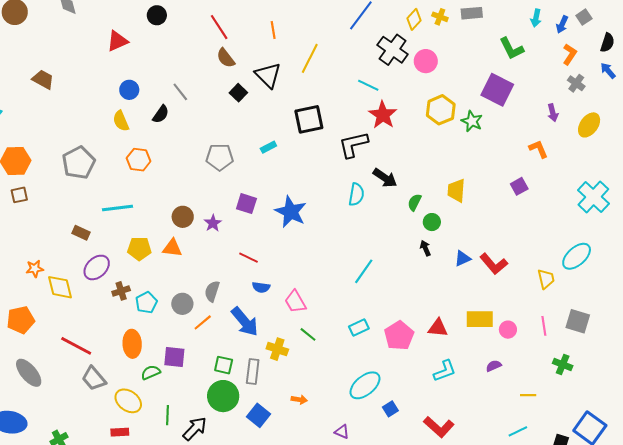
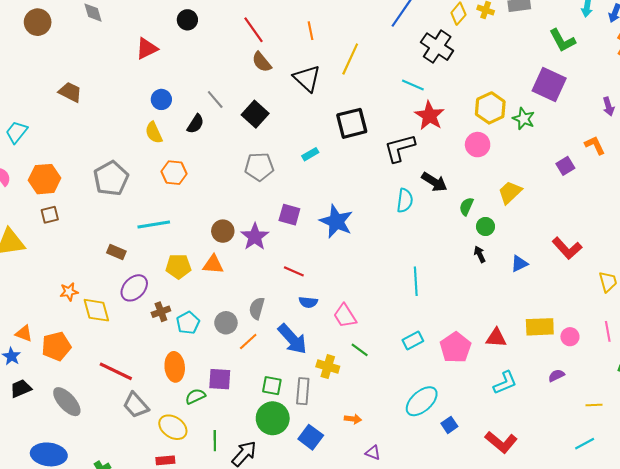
pink circle: (426, 61) -> (478, 145), moved
black square: (238, 93) -> (255, 114), moved, size x1.4
purple square: (519, 186) -> (565, 166), moved
yellow trapezoid: (456, 191) -> (510, 192), turned 45
purple star: (213, 223) -> (255, 237), size x1.5
red L-shape: (494, 264) -> (567, 248), moved
cyan line: (364, 271) -> (416, 281), turned -36
purple triangle: (342, 432) -> (373, 453), moved

